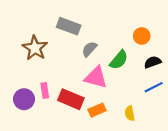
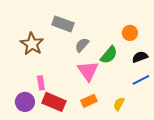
pink triangle: (96, 77) -> (88, 71), turned 40
purple circle: (24, 99) -> (25, 102), moved
red rectangle: (71, 99) -> (54, 102), moved
yellow semicircle: (130, 113) -> (119, 104), turned 40

